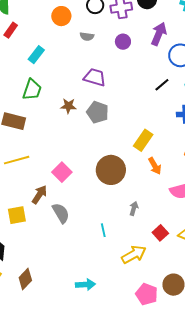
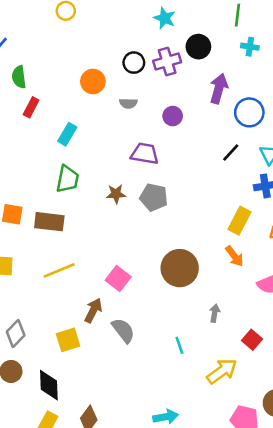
purple circle: (123, 42) -> (173, 116), moved
yellow rectangle: (143, 140) -> (240, 221), moved

